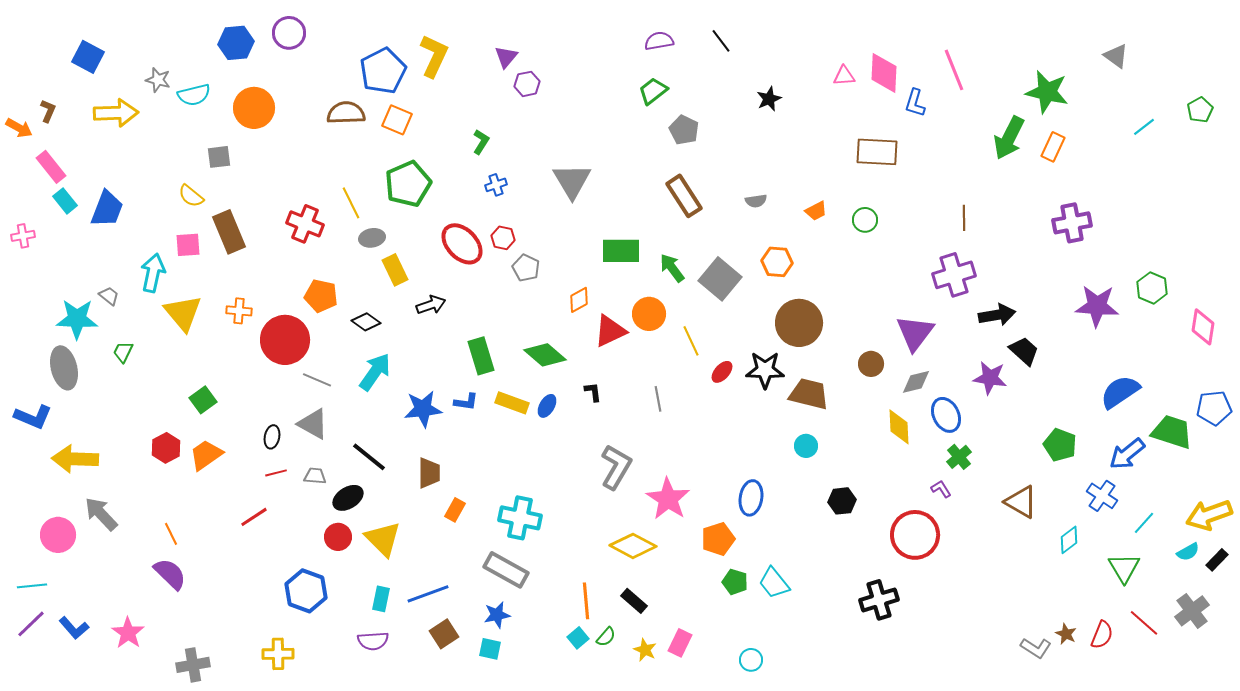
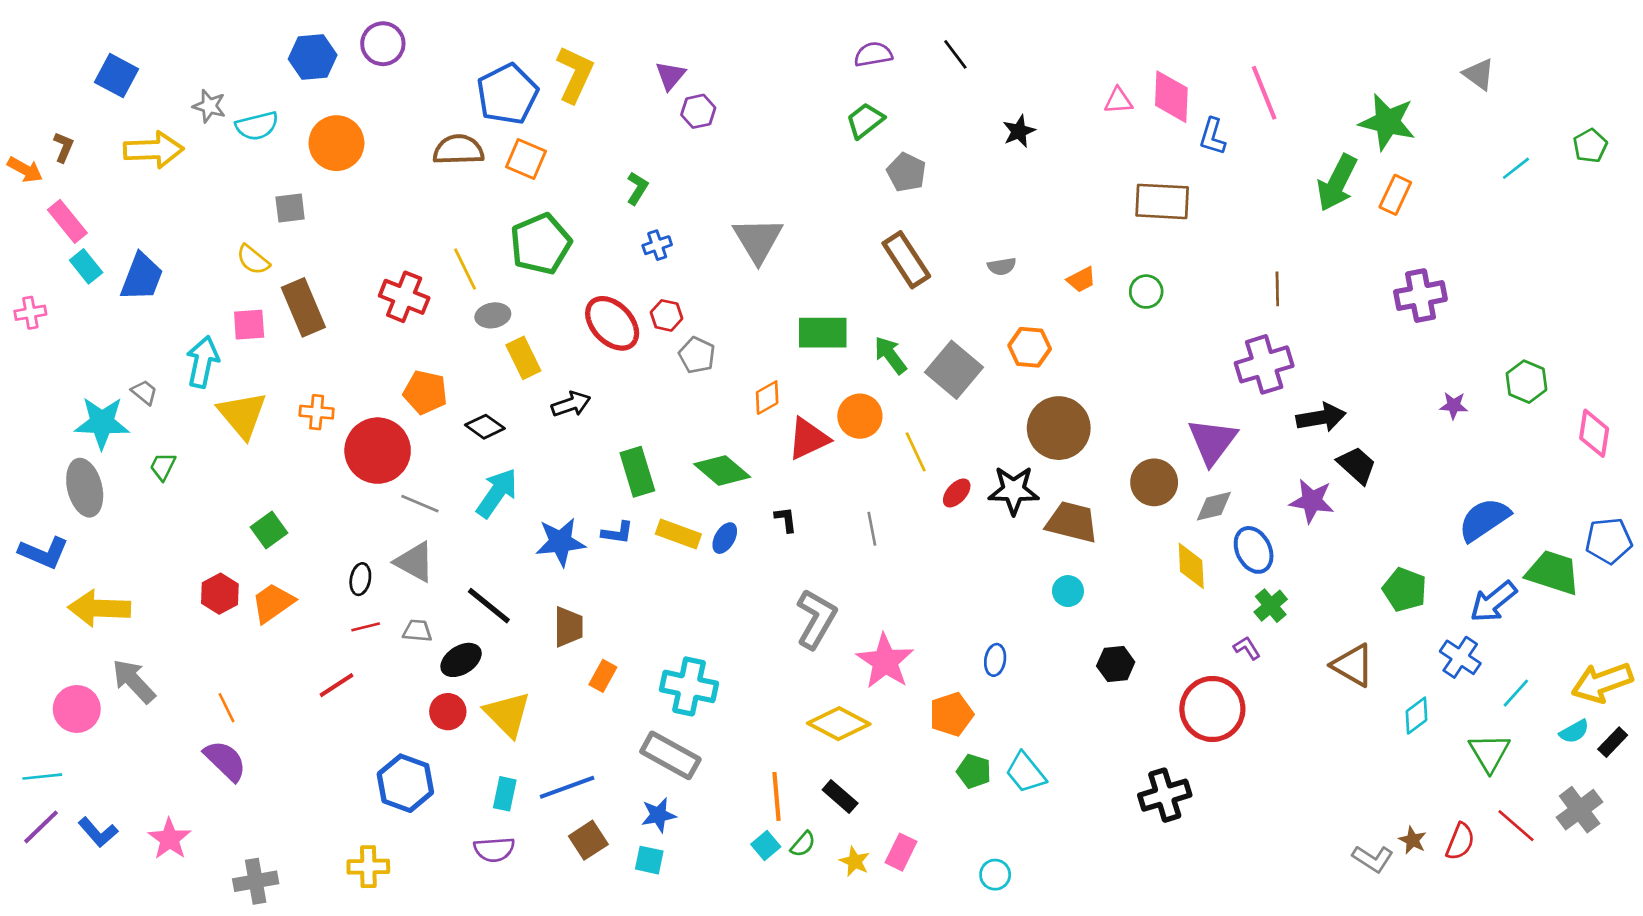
purple star: (1097, 306) -> (1454, 406), size x0.5
brown circle: (871, 364) -> (1154, 482), size x1.4
blue ellipse: (751, 498) -> (995, 660), size x0.7

